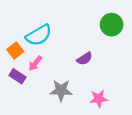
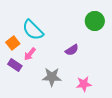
cyan semicircle: (39, 35) -> (33, 30), turned 75

